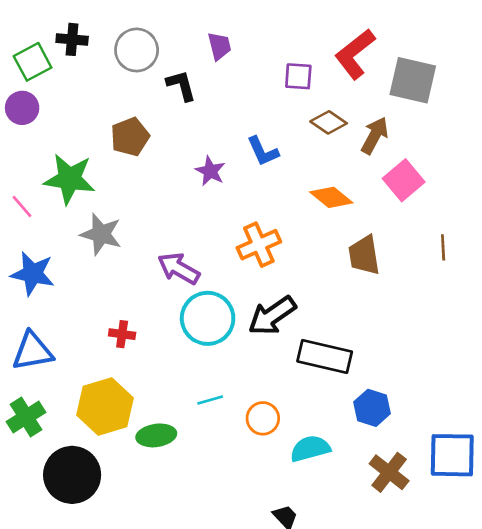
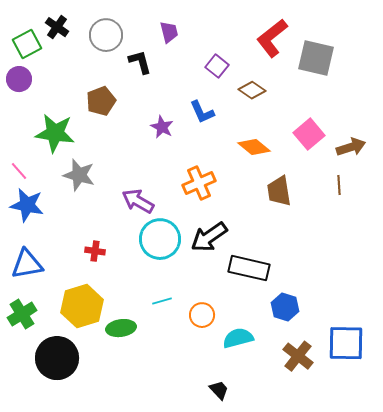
black cross: (72, 39) -> (57, 27), turned 30
purple square: (298, 76) -> (217, 66), moved, turned 35
brown arrow: (375, 136) -> (351, 147), moved, turned 44
pink line: (22, 207) -> (19, 171), moved

